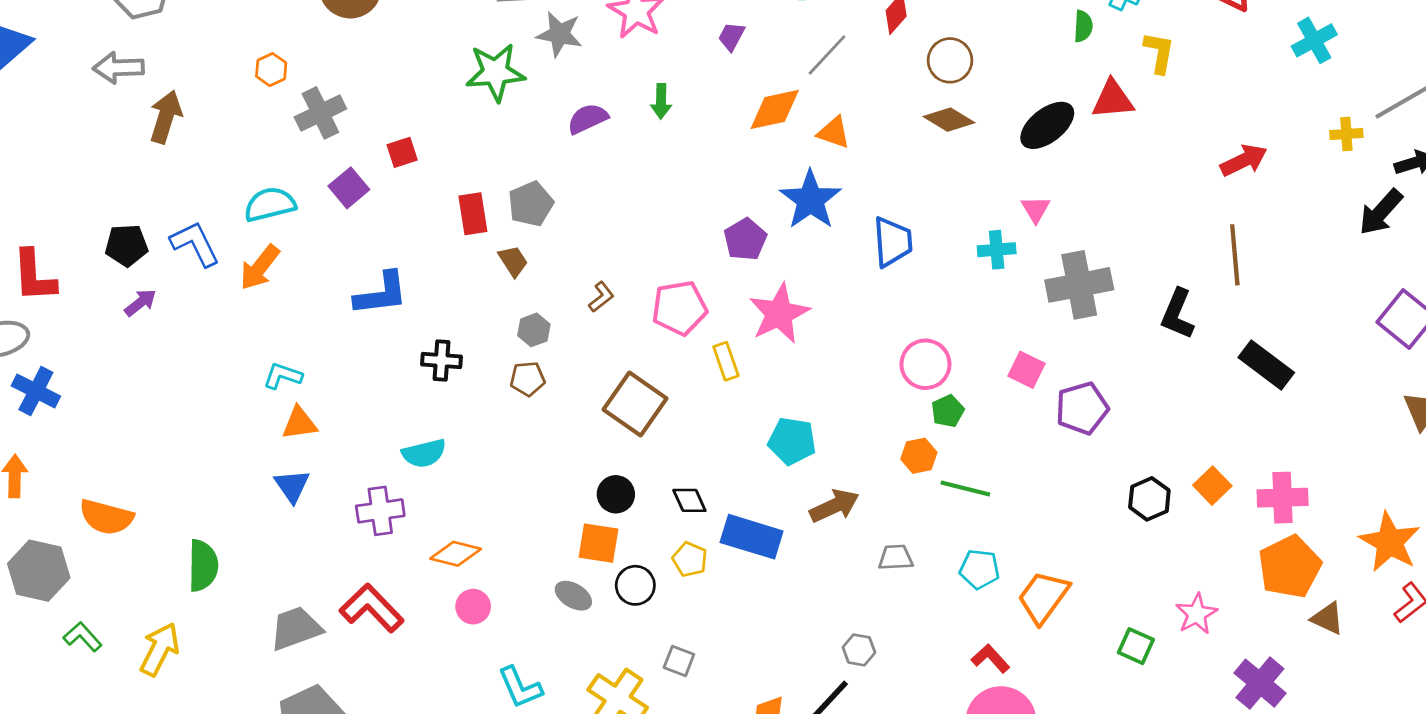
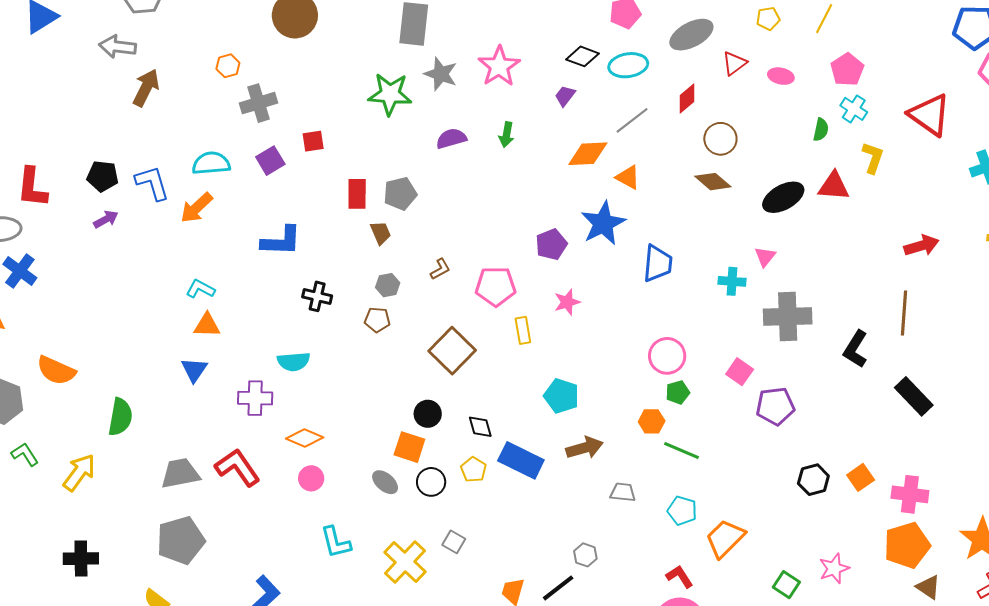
pink star: (779, 314) -> (567, 302), size x0.6

